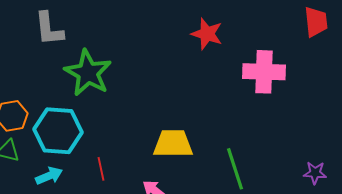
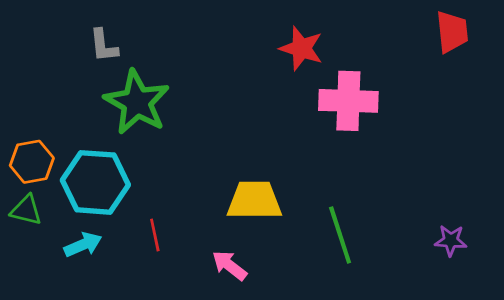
gray L-shape: (49, 29) -> (104, 46), moved, size x0.7
pink cross: (264, 72) -> (348, 101), moved

